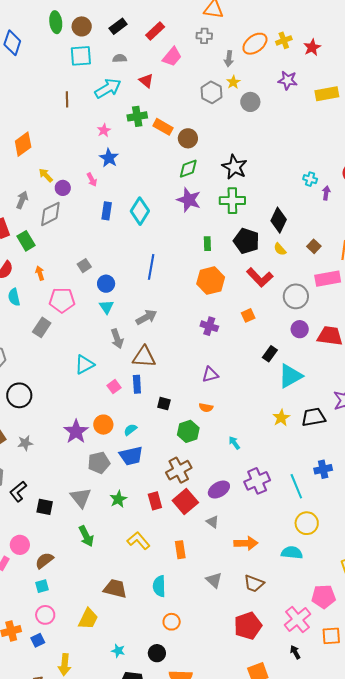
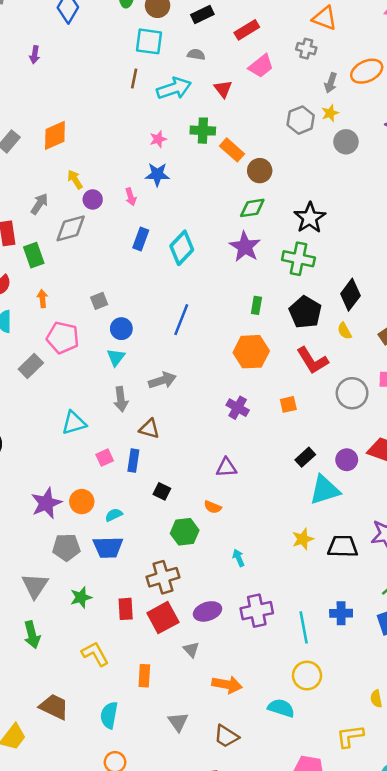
brown line: (67, 99) -> (134, 78), moved
blue star: (109, 158) -> (157, 174), turned 30
purple circle: (300, 329) -> (347, 460), moved
brown triangle: (144, 357) -> (149, 429), size x0.7

